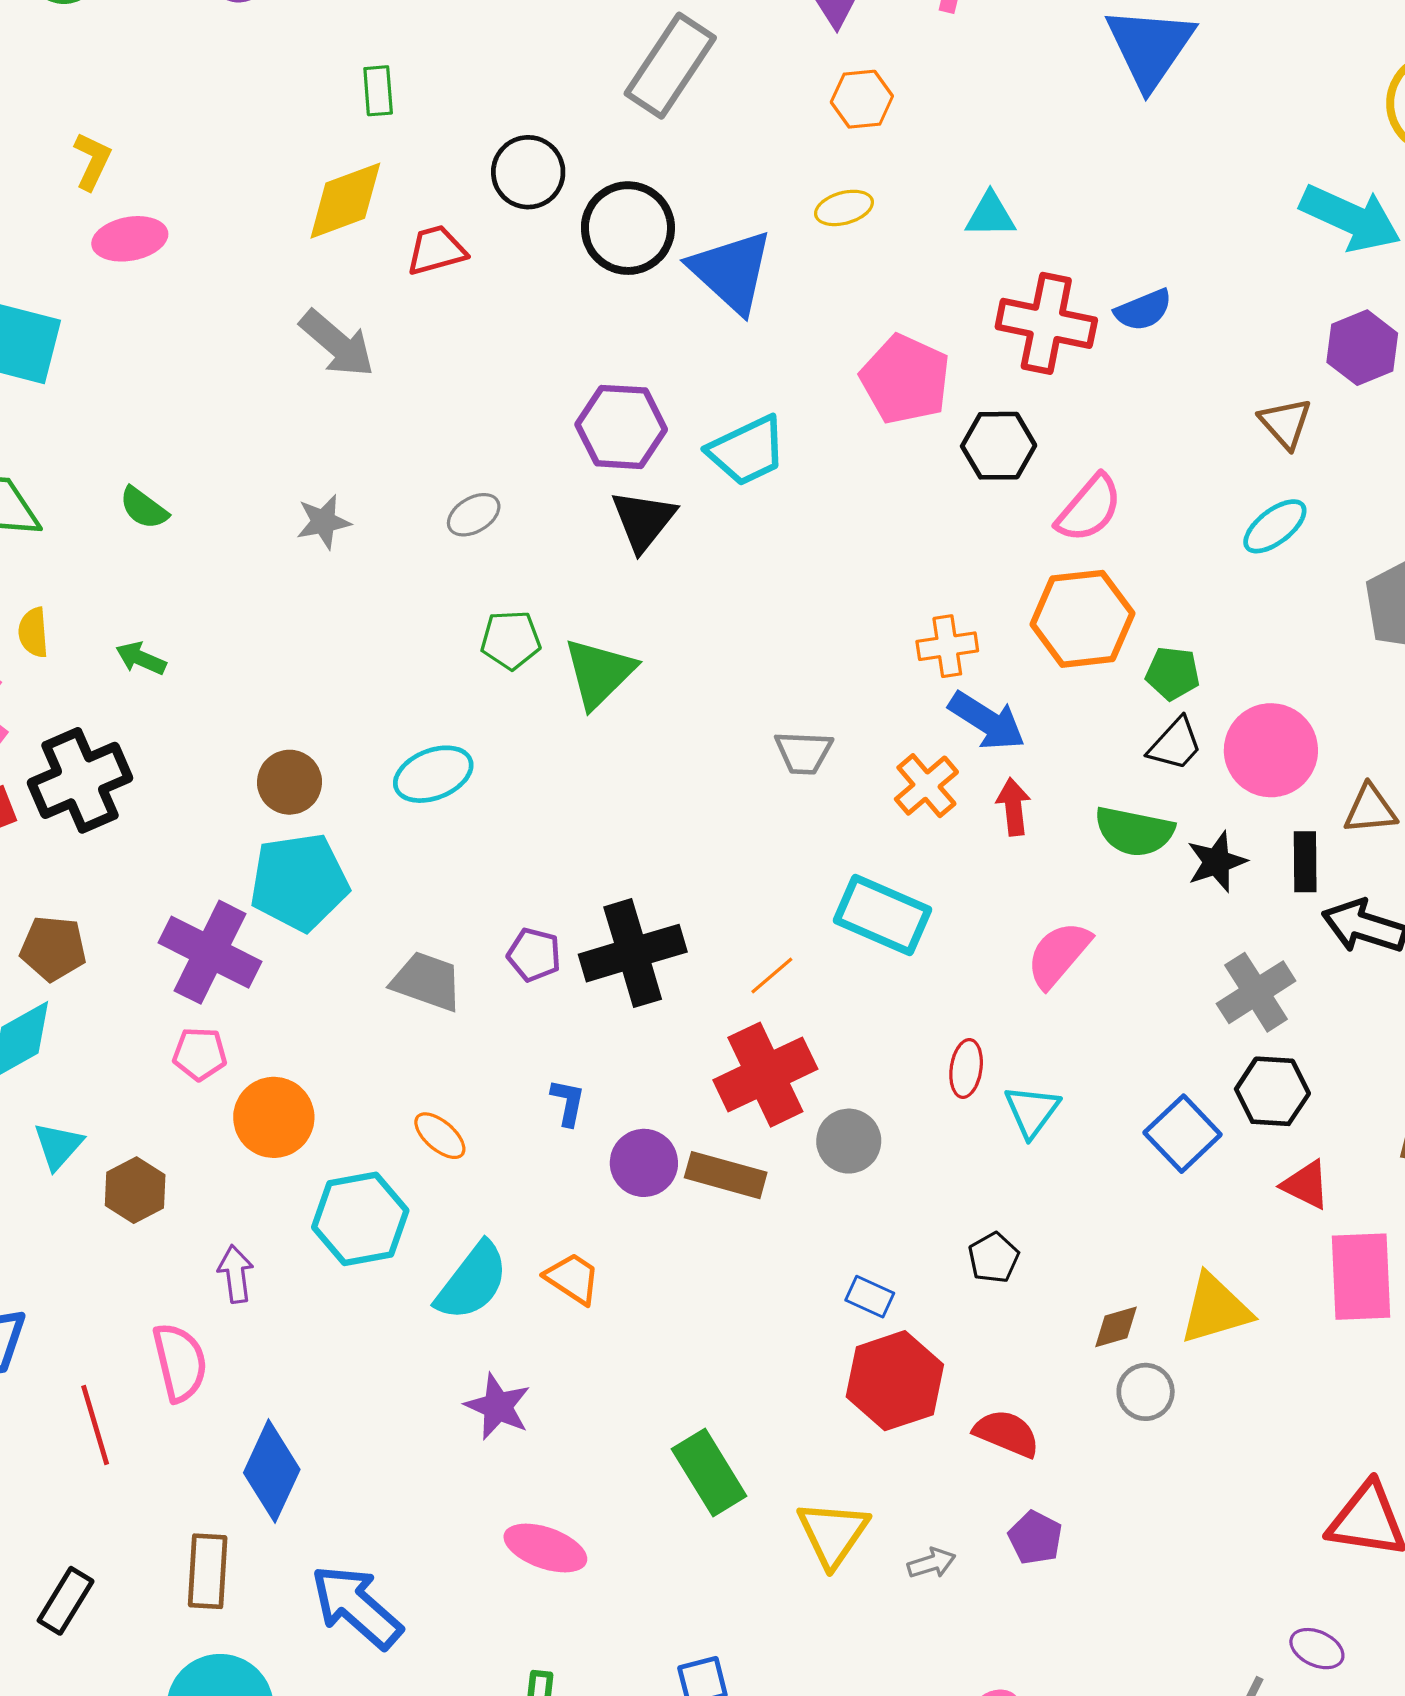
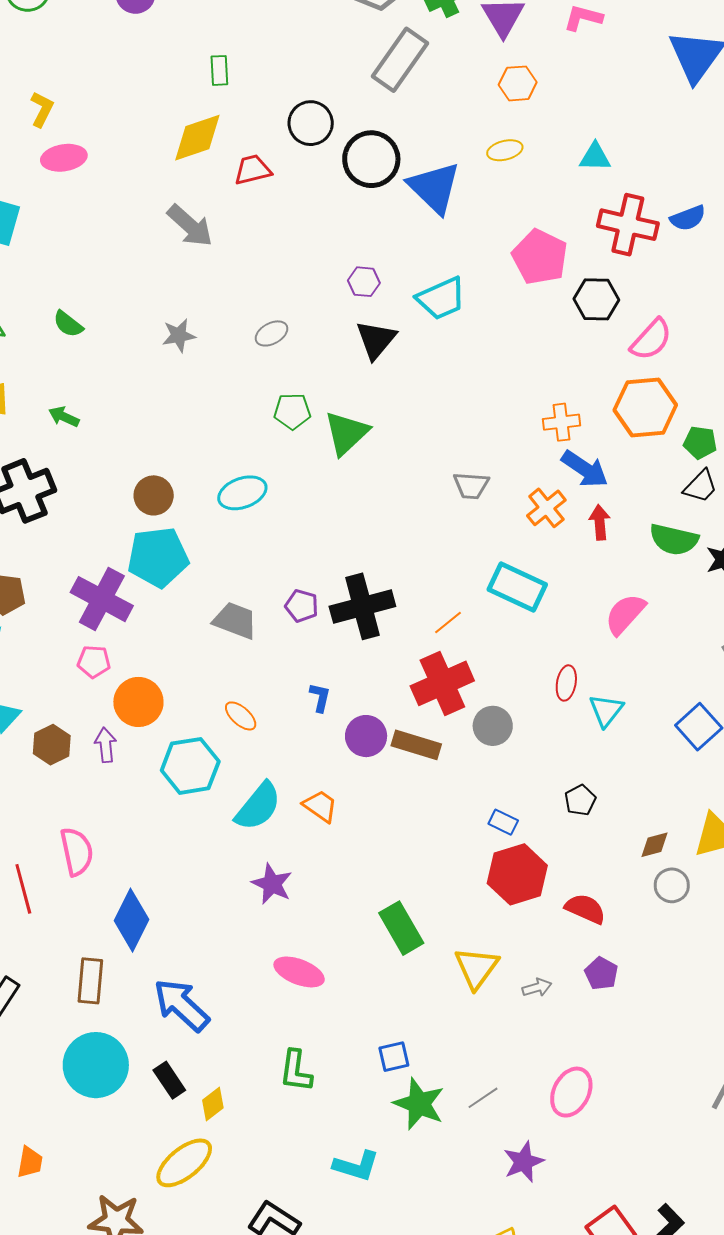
purple hexagon: (621, 427) -> (364, 282), size x0.6
purple arrow: (236, 1274) -> (106, 745), moved

